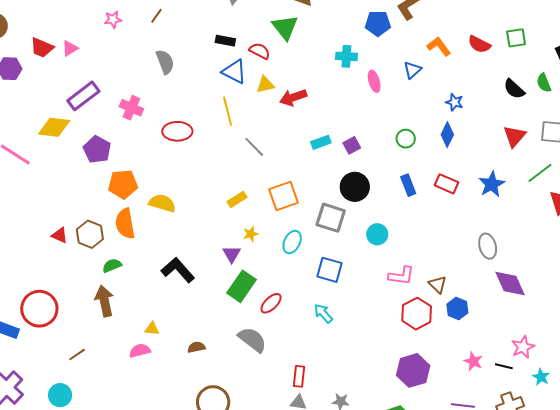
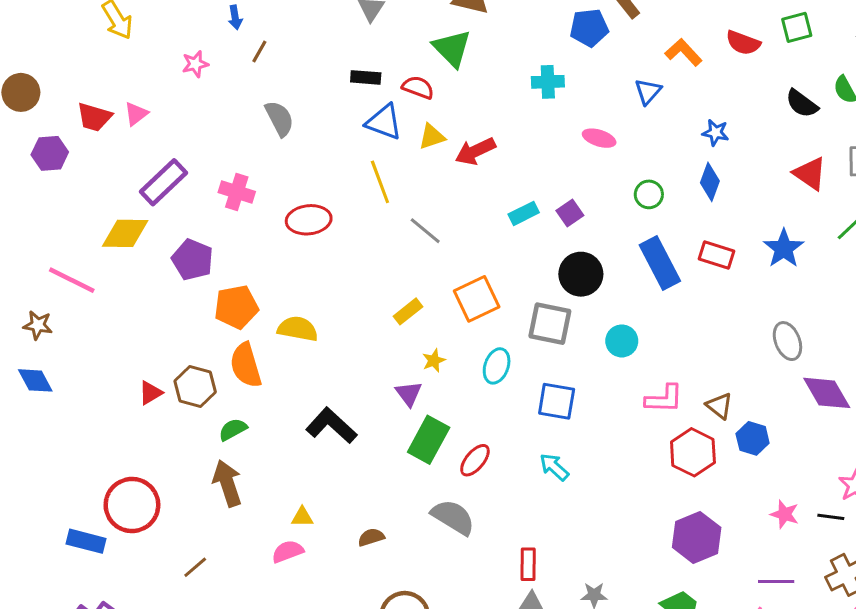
pink ellipse: (374, 81) -> (599, 138), moved, turned -50
red triangle: (514, 136) -> (810, 174), turned -30
blue rectangle: (408, 185) -> (660, 263), size x1.6
red triangle: (60, 235) -> (150, 393), turned -48

